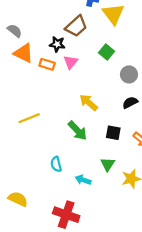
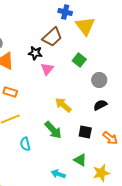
orange rectangle: (47, 64) -> (10, 92), moved
cyan semicircle: (56, 164) -> (25, 144), moved
green triangle: (108, 164) -> (80, 160), turned -32

